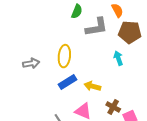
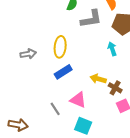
yellow arrow: (92, 86) -> (98, 79), moved
brown cross: (113, 107) -> (115, 88), moved

